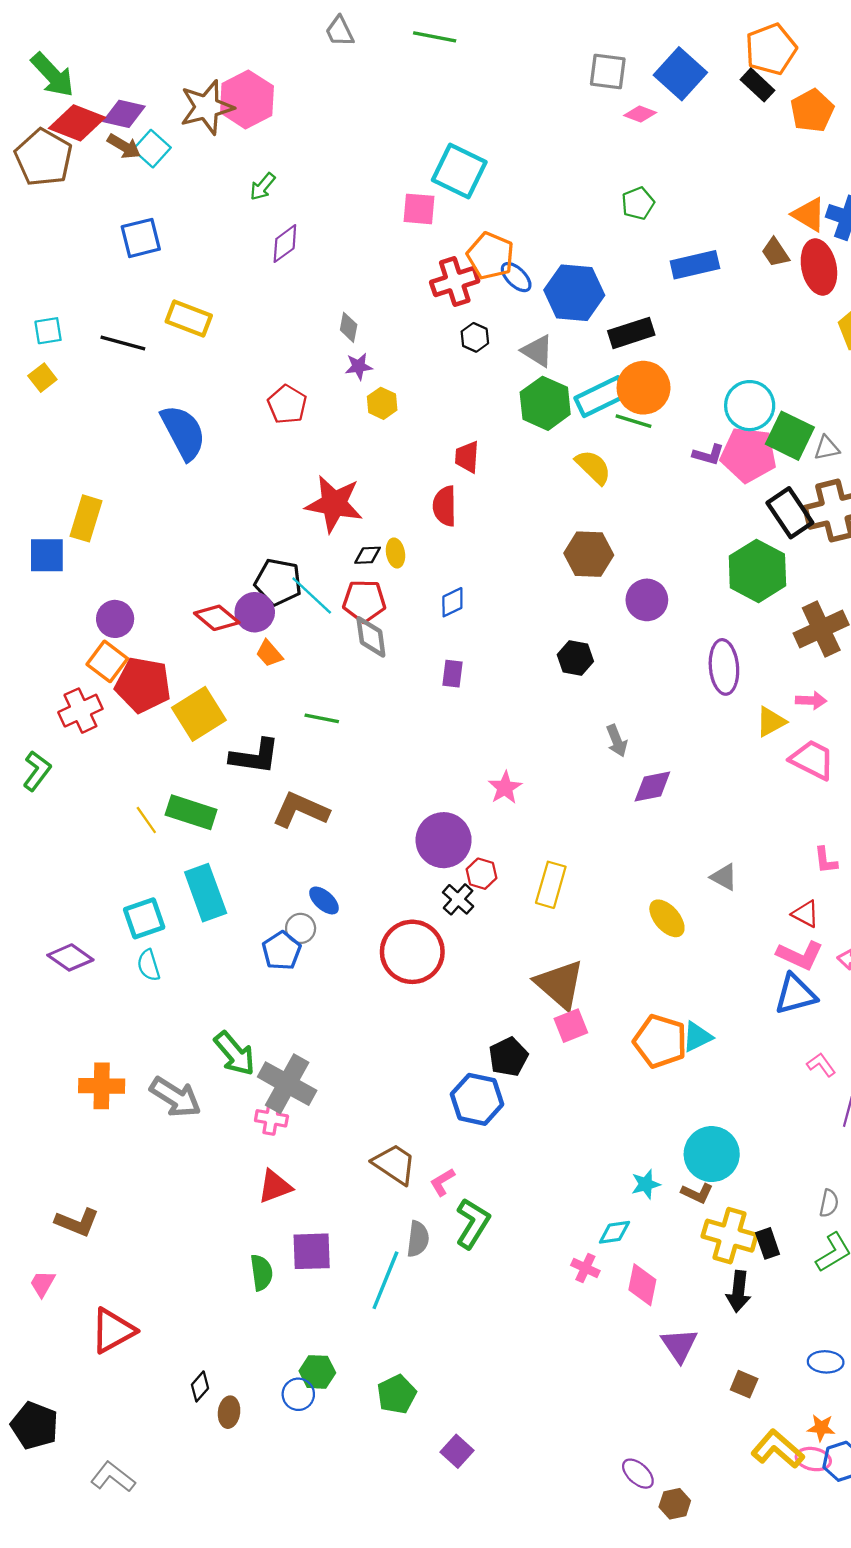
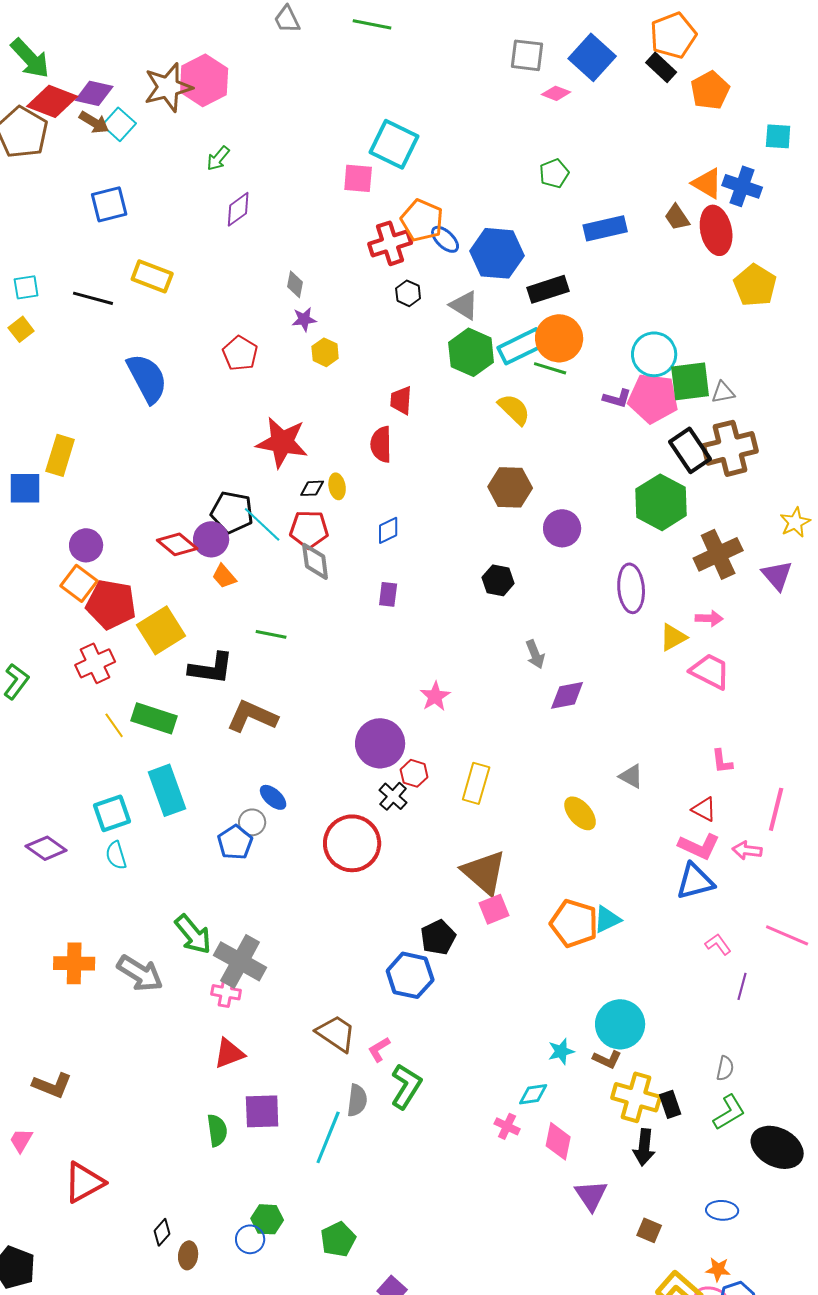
green square: (790, 436) -> (690, 381), turned -33
red cross: (80, 711) -> (95, 663), moved

